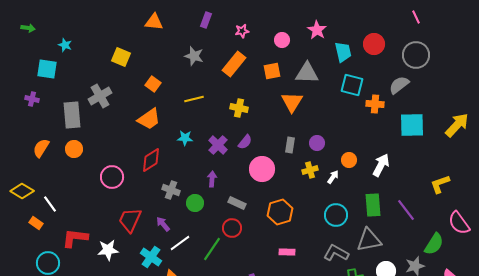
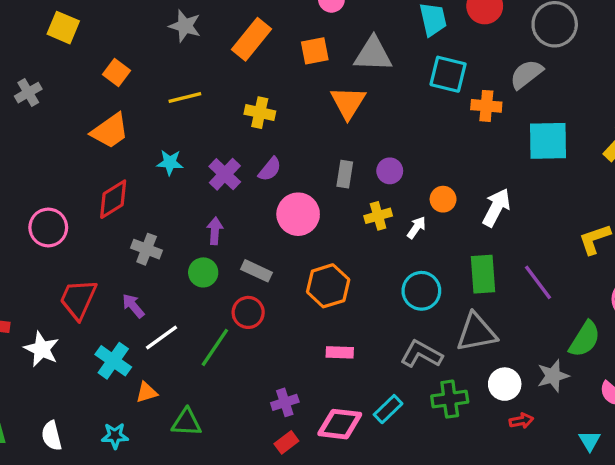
gray cross: (100, 96) -> (28, 93), size x0.7
green circle: (195, 203) -> (203, 272), moved
white star: (108, 250) -> (42, 349), turned 30

